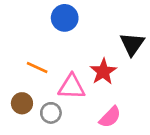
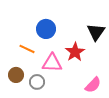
blue circle: (65, 18) -> (46, 29), moved
pink semicircle: (110, 117) -> (93, 85), moved

